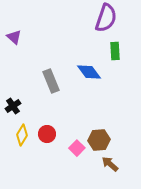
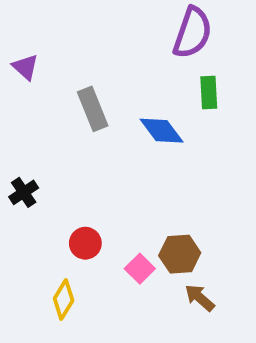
gray rectangle: (51, 81) -> (93, 109), moved
yellow diamond: (22, 135) -> (64, 299), moved

